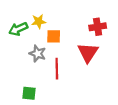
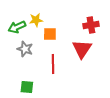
gray star: (38, 54) -> (25, 49), moved

